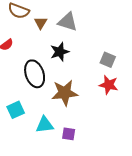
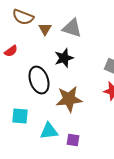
cyan square: (16, 110) -> (20, 116), turned 30

